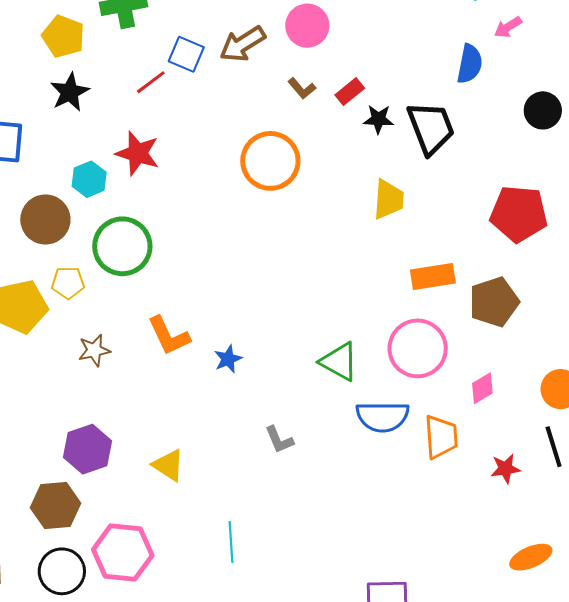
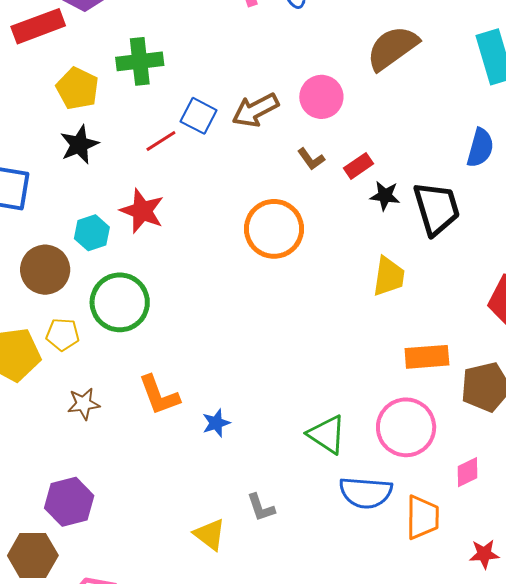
yellow triangle: (168, 465) -> (210, 534), moved

